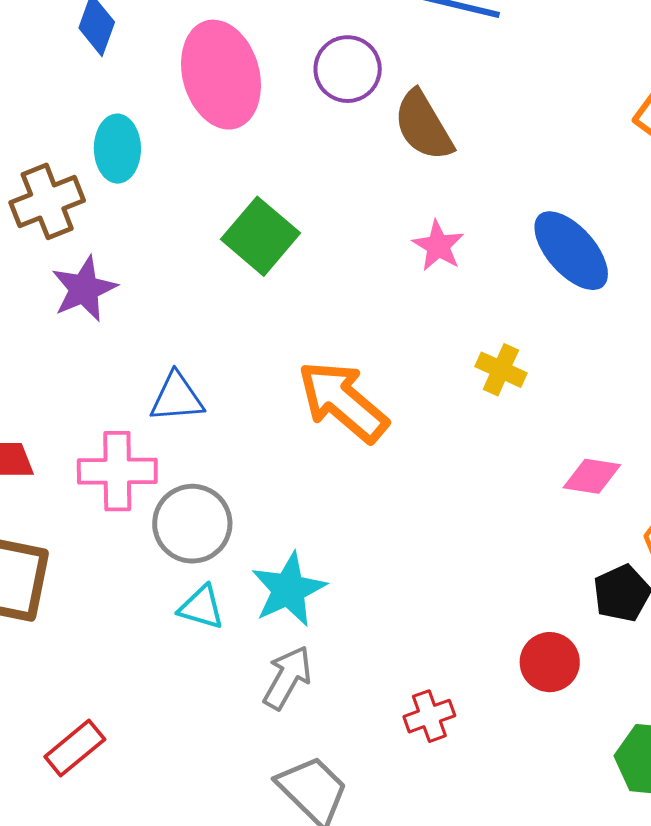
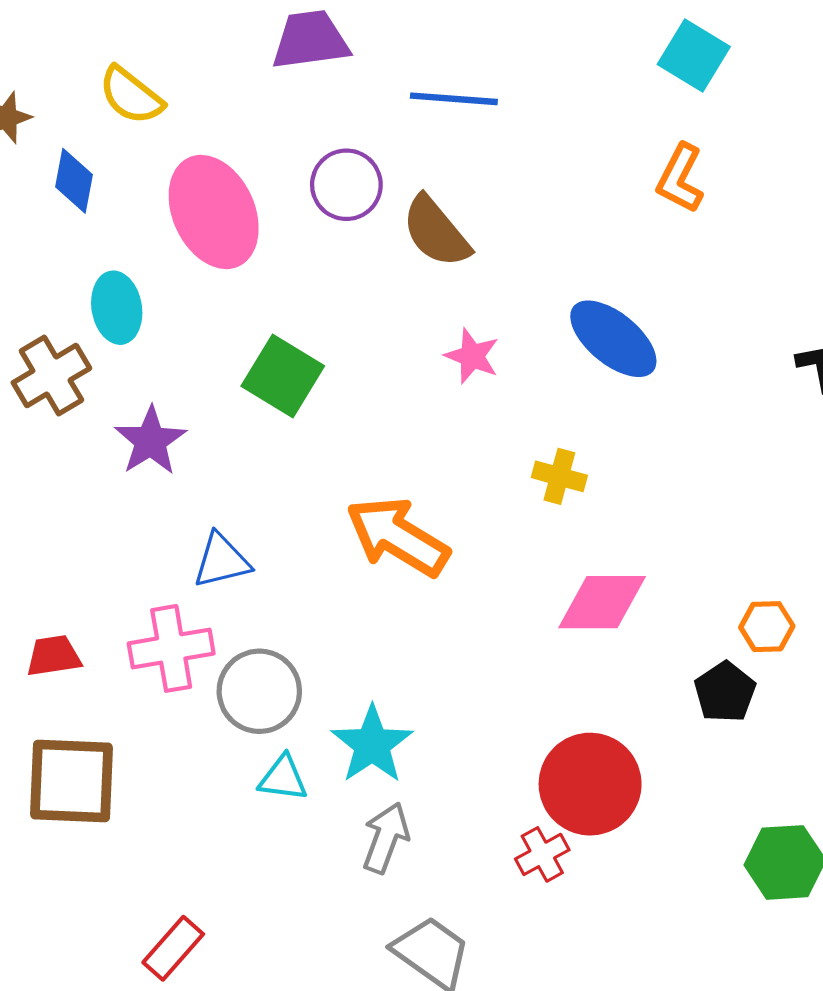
purple star: (84, 289) -> (150, 441), moved
pink diamond: (592, 476) -> (602, 602), moved, size x1.5
red circle: (550, 662) -> (590, 784), moved, size x1.6

